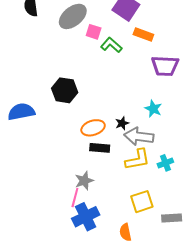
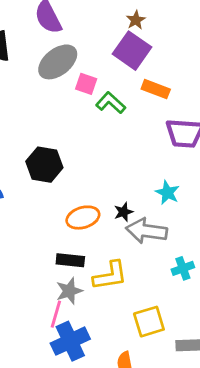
black rectangle: (100, 148) -> (70, 260), moved
yellow L-shape: (138, 159) -> (110, 276), moved

